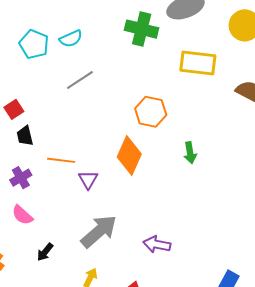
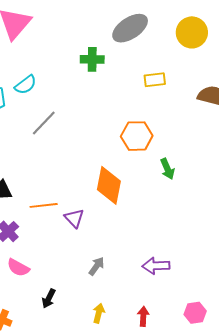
green cross: (142, 29) -> (92, 59), size x0.7
yellow rectangle: (198, 63) -> (155, 80), size x0.6
orange hexagon: (151, 112) -> (137, 136), moved
gray arrow: (99, 231) -> (97, 266), size x0.5

